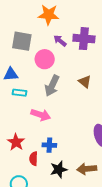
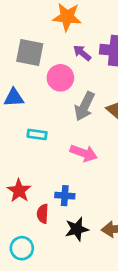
gray arrow: (52, 86) -> (84, 106), moved
cyan rectangle: (20, 93) -> (37, 134), moved
pink arrow: (41, 115) -> (84, 153), moved

